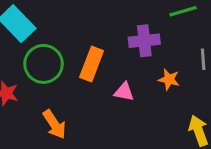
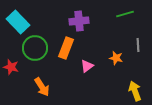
purple cross: (144, 41) -> (79, 21), moved
pink triangle: (124, 92) -> (87, 66), turned -48

